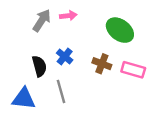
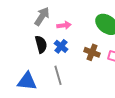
pink arrow: (68, 16) -> (64, 25), moved
black semicircle: (39, 66) -> (41, 44), moved

